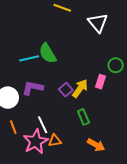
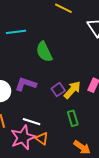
cyan line: (29, 58) -> (16, 32), moved
white line: (43, 125) -> (32, 122), turned -54
orange triangle: (55, 141) -> (42, 139), turned 40

